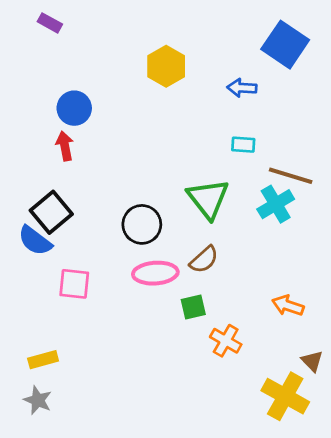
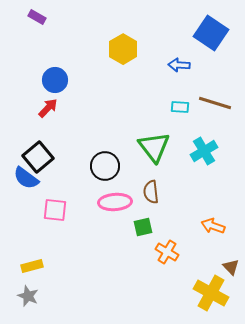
red arrow: (65, 146) -> (48, 108), turned 55
brown line: (291, 176) -> (215, 103), moved
brown semicircle: (204, 260) -> (151, 192), turned 125

